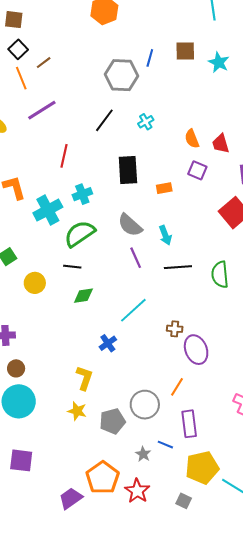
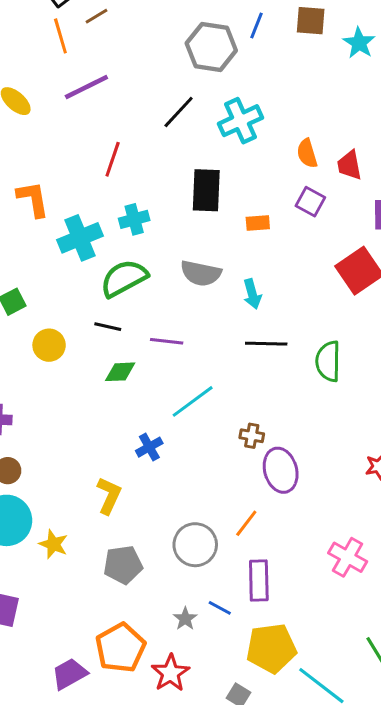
cyan cross: (146, 122) -> (240, 121), size x1.8
gray semicircle: (130, 225) -> (201, 273), turned -36
purple line: (136, 258) -> (167, 341), moved, turned -65
yellow star: (77, 411) -> (53, 544), moved
gray pentagon: (112, 421) -> (123, 565), moved

